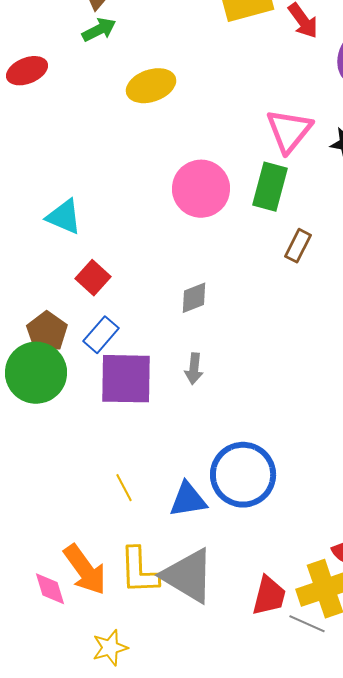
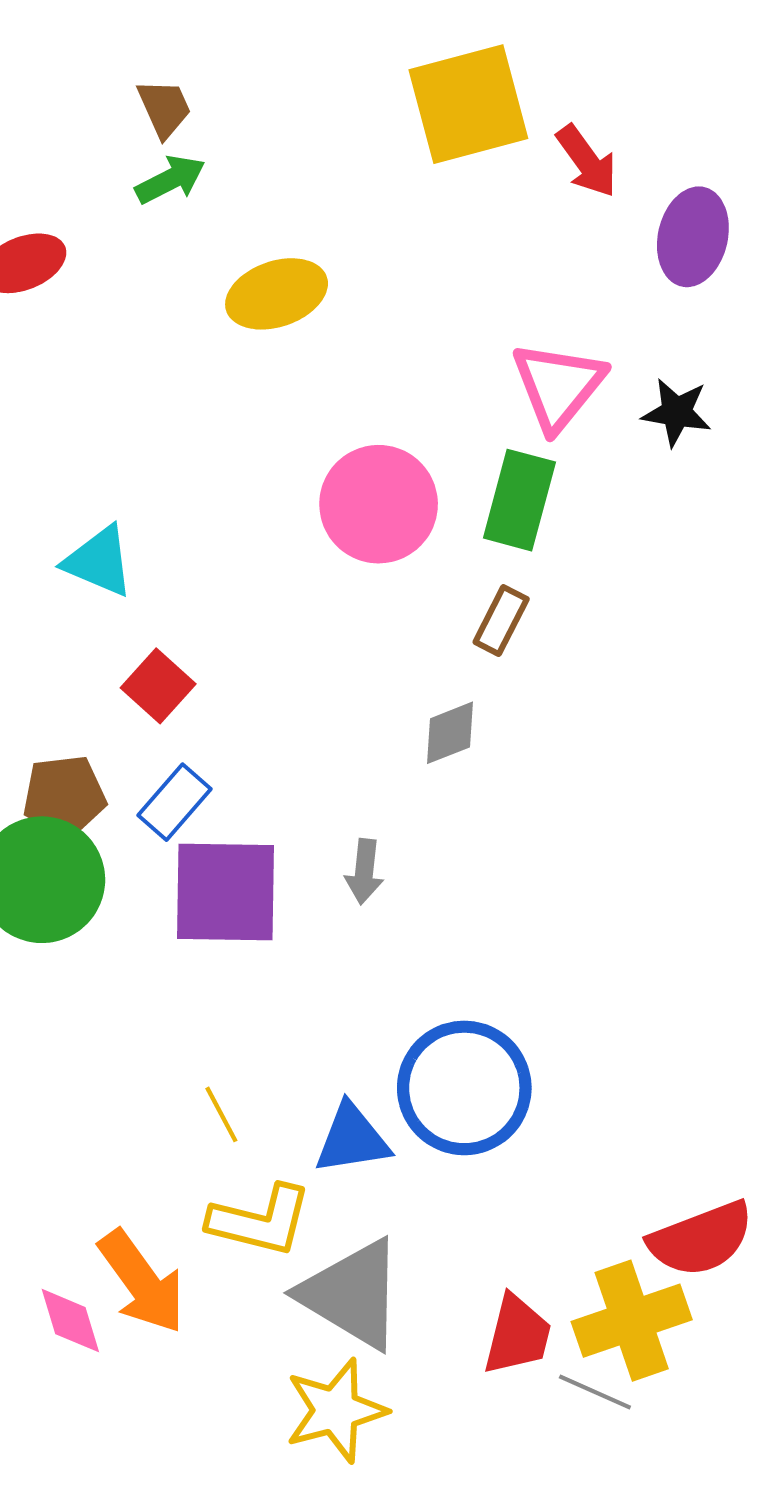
brown rectangle: (298, 246) -> (501, 621), moved
gray diamond: (194, 298) -> (450, 733), moved
brown pentagon: (47, 332) -> (64, 796), turned 30
yellow L-shape: (139, 571) -> (260, 1221), moved, turned -74
yellow star: (110, 648) -> (336, 1410), moved, size x1.4

